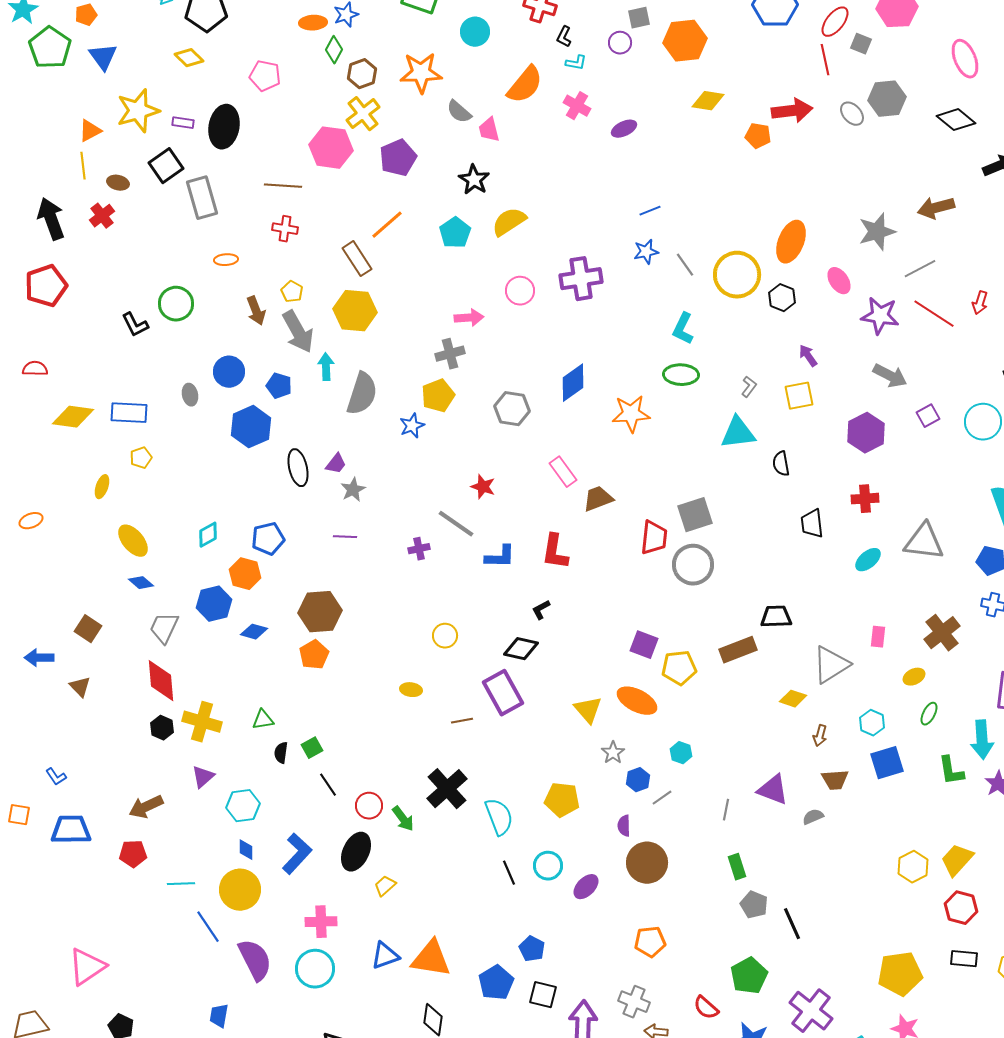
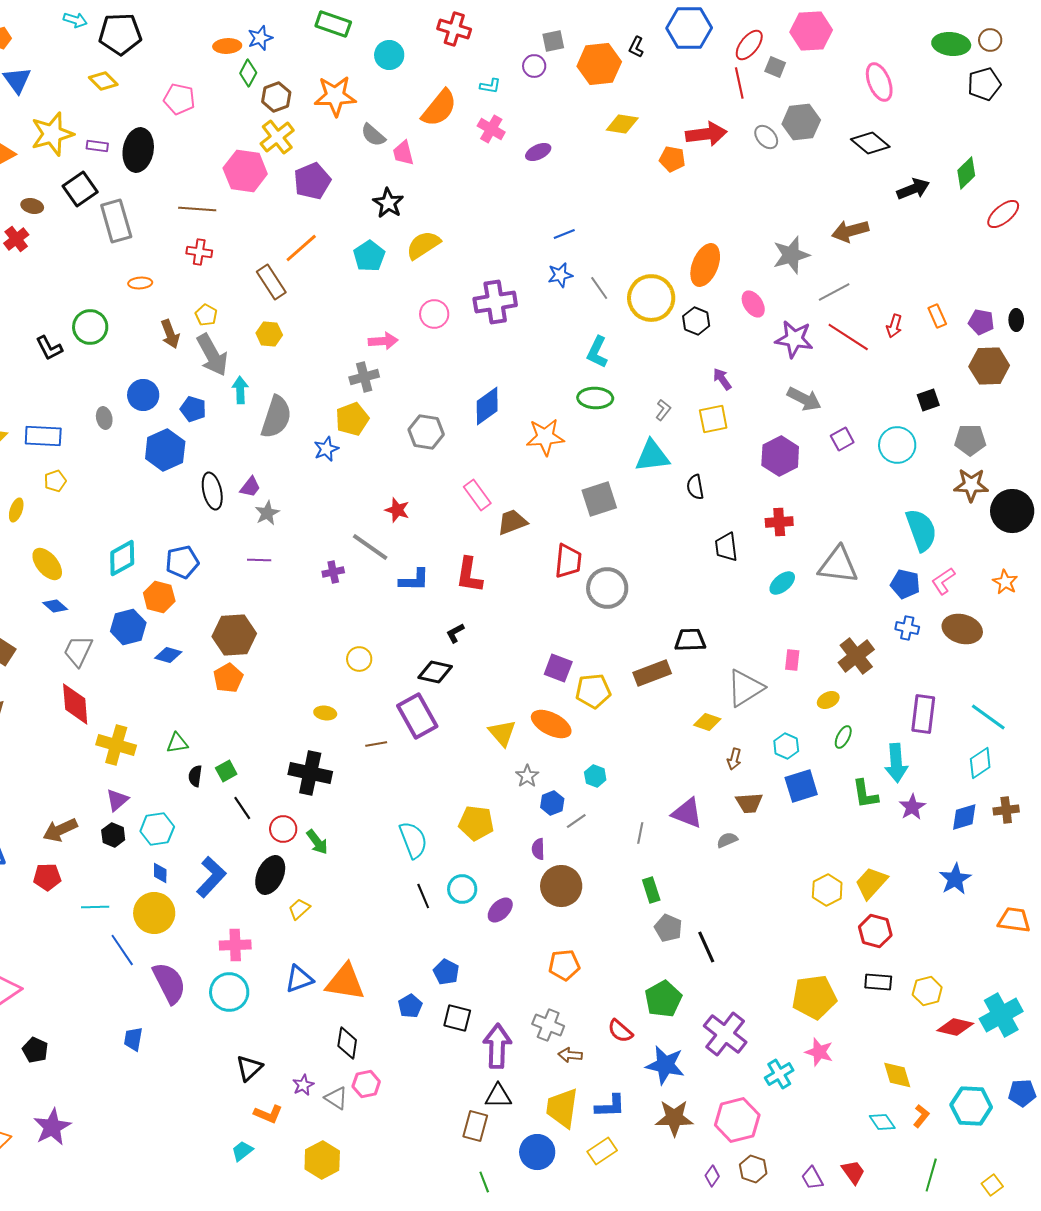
black L-shape: (564, 37) -> (636, 47), moved
yellow hexagon: (355, 311) -> (269, 334), size x0.6
gray square: (695, 515) -> (599, 499), moved
cyan diamond: (208, 535) -> (122, 558), size x1.4
black hexagon: (162, 728) -> (113, 835), moved
black cross: (447, 789) -> (310, 773), moved, turned -36
blue pentagon: (496, 983) -> (410, 1006), size x0.7

